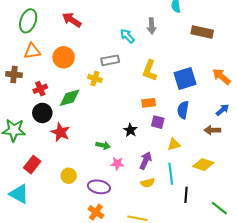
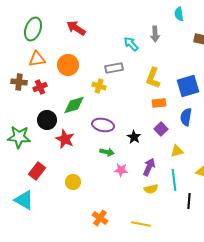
red cross: (40, 89) -> (40, 87), moved
orange rectangle: (149, 103) -> (159, 103), moved
purple square: (158, 122) -> (161, 129), turned 32
purple ellipse: (99, 187) -> (103, 125), moved

